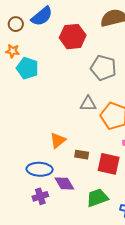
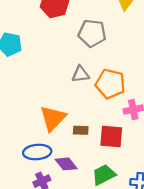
orange triangle: (58, 140) -> (53, 118), size x1.5

